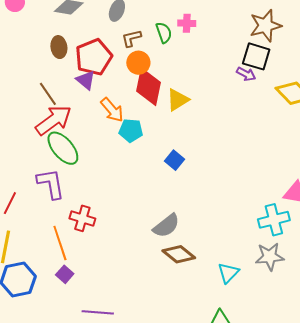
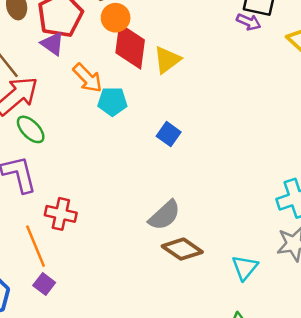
green ellipse: (63, 148) -> (31, 129), size x0.7

